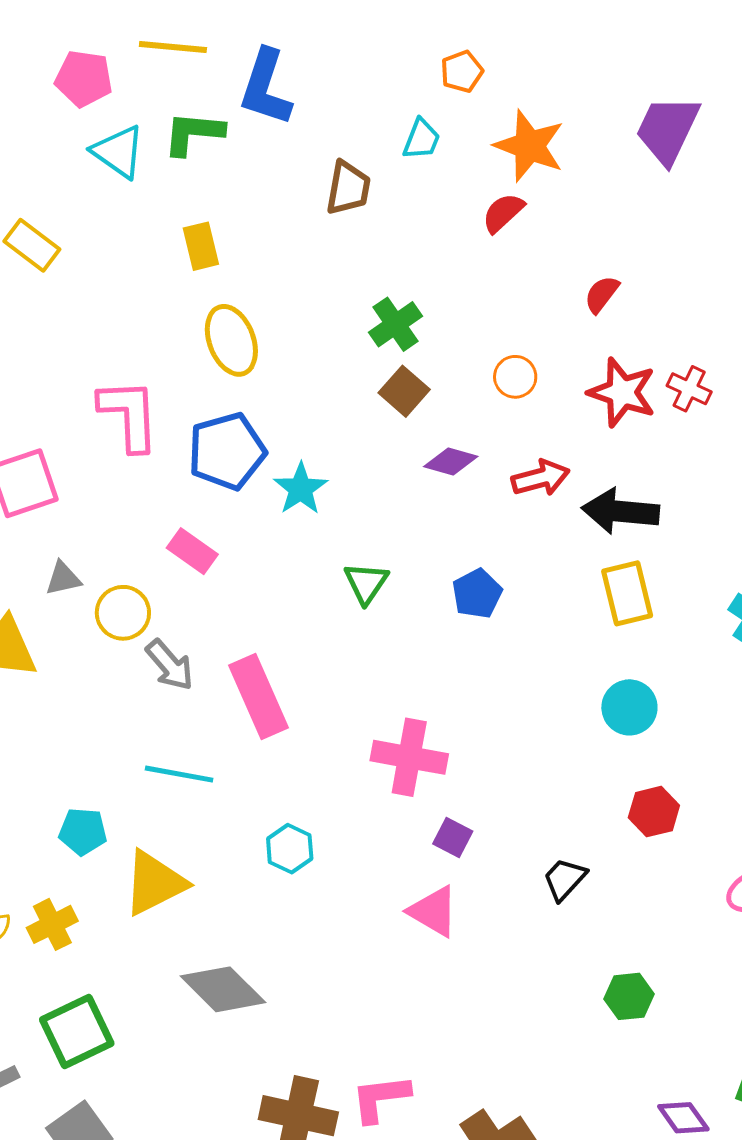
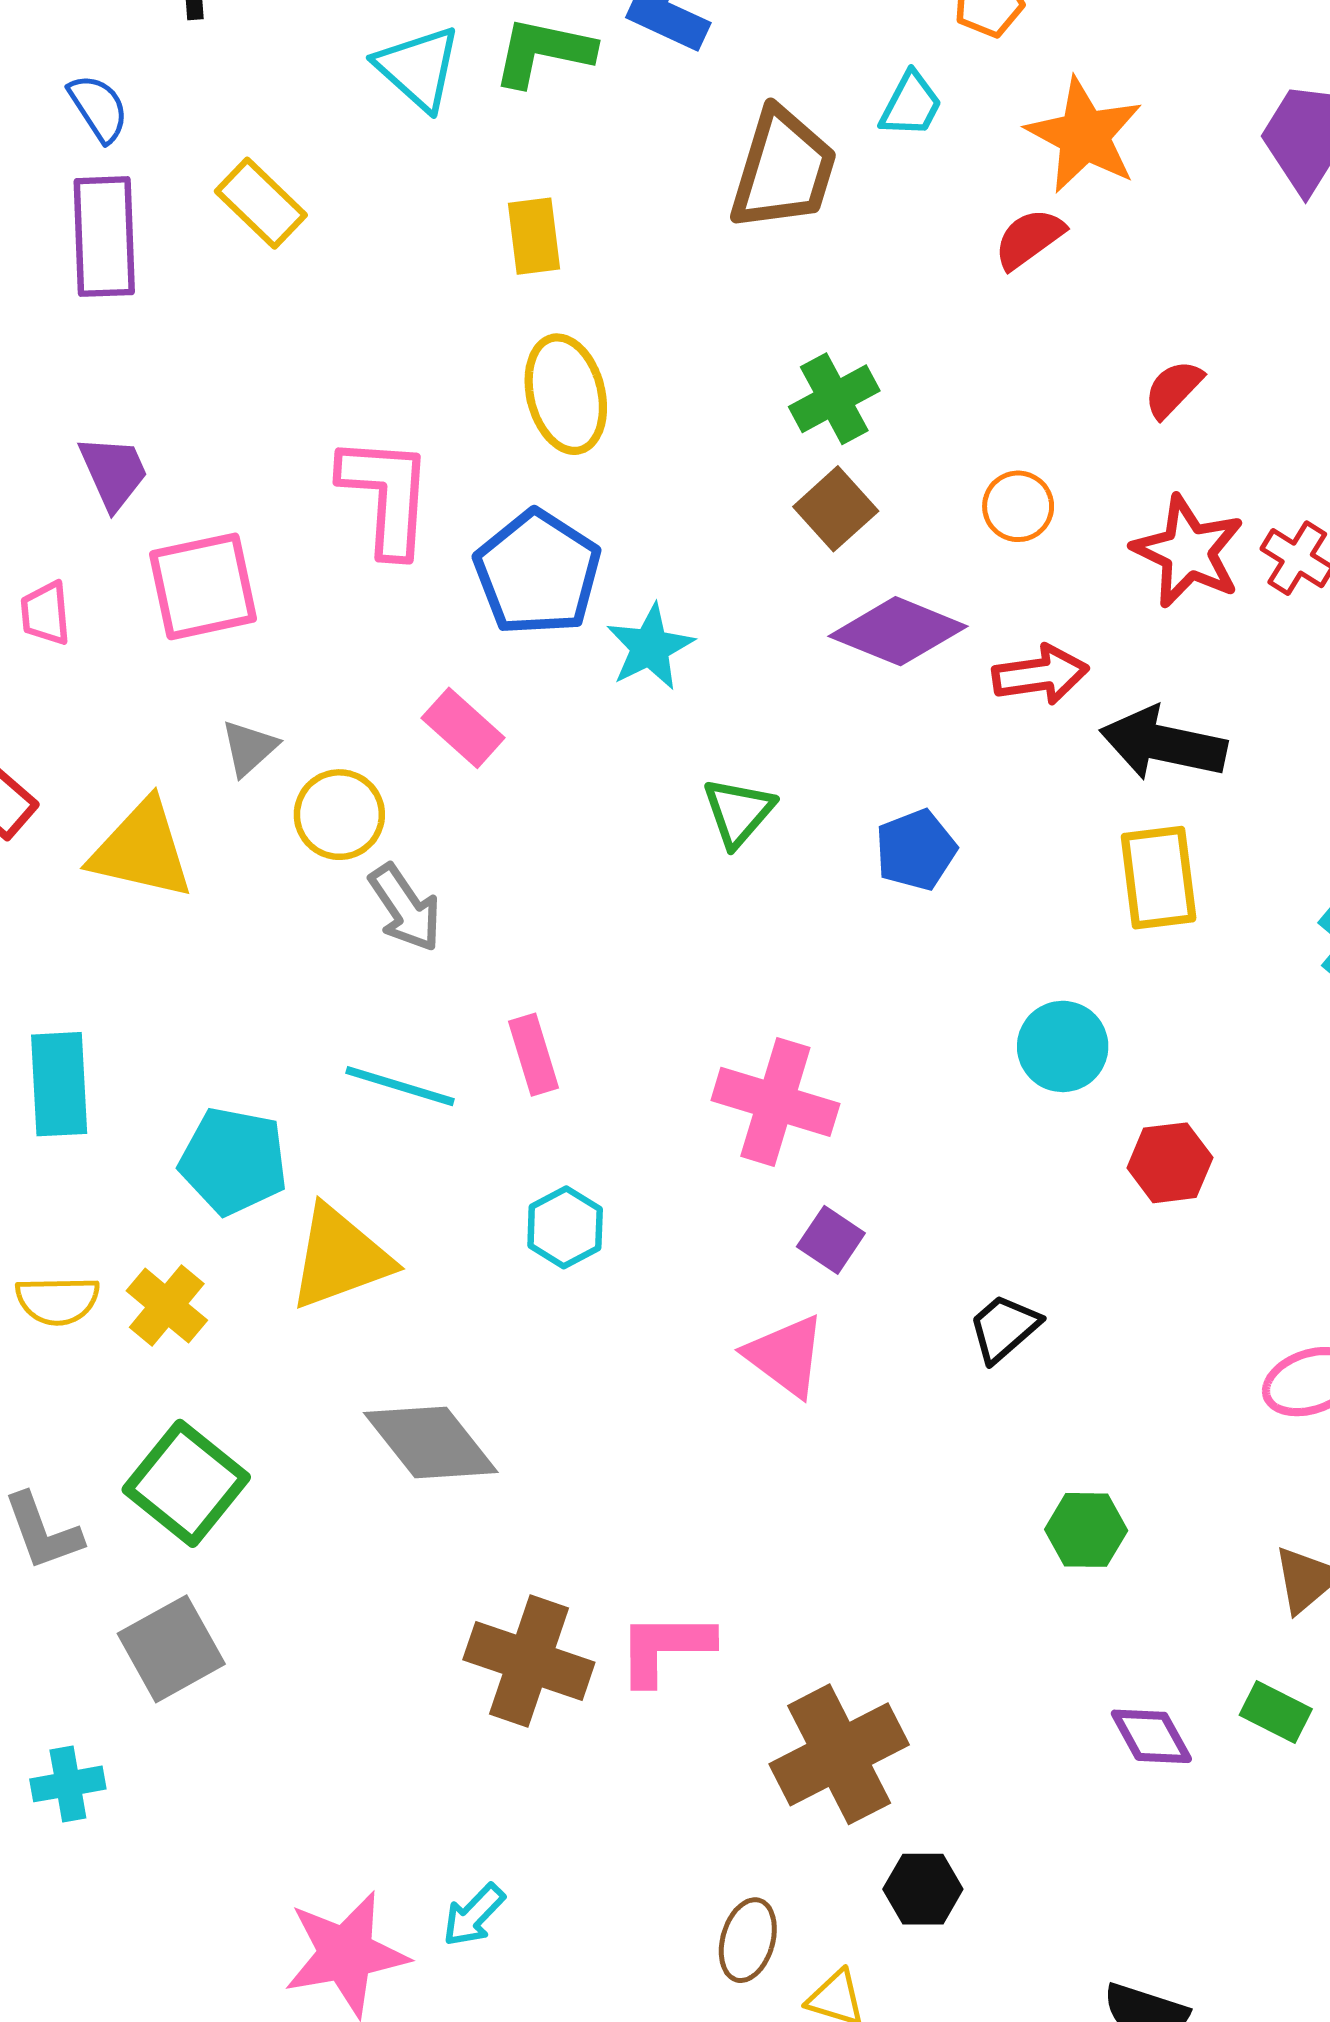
brown trapezoid: (348, 188) -> (783, 169), size x1.4
blue pentagon: (227, 451) -> (538, 573), turned -30
purple diamond: (451, 461) -> (898, 631), size x1.5
gray triangle: (63, 578) -> (249, 748), turned -36
pink rectangle: (259, 696) -> (533, 1055), moved, size x0.6
cyan circle: (629, 707) -> (1063, 1046), moved
red hexagon: (654, 812) -> (1170, 1163), moved
cyan pentagon: (83, 832) -> (234, 1161), size x1.4
yellow cross: (52, 924) -> (167, 1305), turned -30
green square: (77, 1032) -> (186, 1483), turned -32

